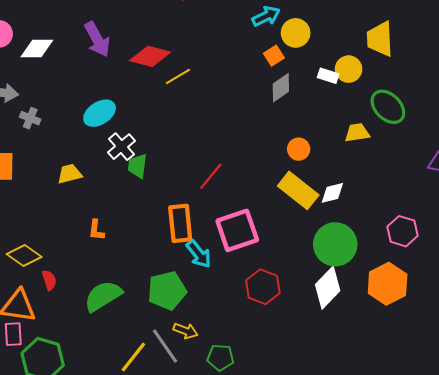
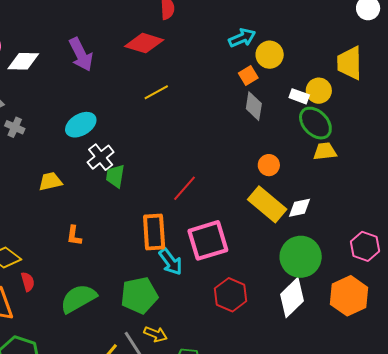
red diamond: (150, 56) -> (144, 43), moved
gray diamond: (281, 88) -> (254, 106), turned -48
green ellipse: (388, 107) -> (315, 123), moved

